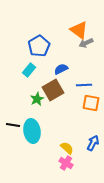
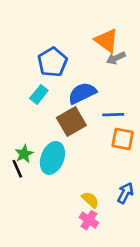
blue semicircle: (61, 69) -> (82, 93), size x1.5
green star: (37, 99) -> (24, 154), moved
black line: (13, 125) -> (17, 169), turned 56
cyan ellipse: (32, 131) -> (52, 158), moved, turned 30

